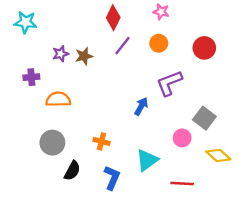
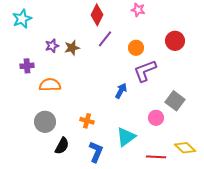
cyan star: (25, 22) -> (22, 19), turned -30
orange circle: (159, 43) -> (136, 48), moved
yellow diamond: (218, 155) -> (185, 148), moved

